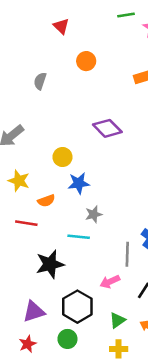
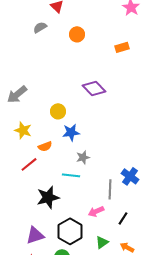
gray semicircle: (40, 81) -> (40, 27), moved, turned 40
red line: (26, 223) -> (29, 164), turned -48

